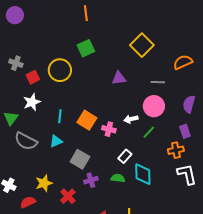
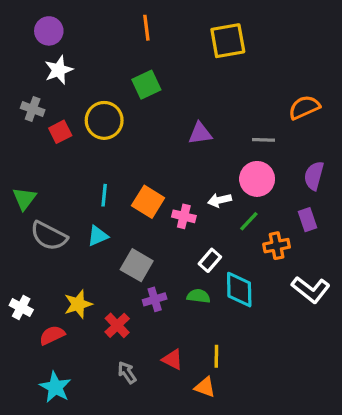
purple circle: (15, 15) -> (49, 31), moved
yellow square: (142, 45) -> (228, 41), moved, turned 35
white star: (32, 102) -> (59, 70), moved
orange cross: (176, 150) -> (277, 246), moved
white L-shape: (187, 174) -> (311, 290), turned 140

